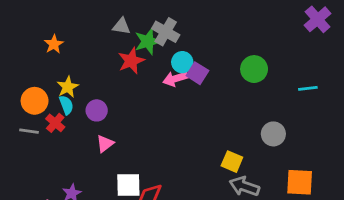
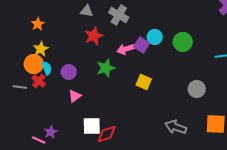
green star: (148, 41) -> (106, 68), moved
cyan circle: (182, 62) -> (155, 37), moved
yellow star: (68, 87) -> (41, 49), moved
orange circle: (35, 101) -> (34, 64), moved
yellow square: (232, 162) -> (144, 82), moved

